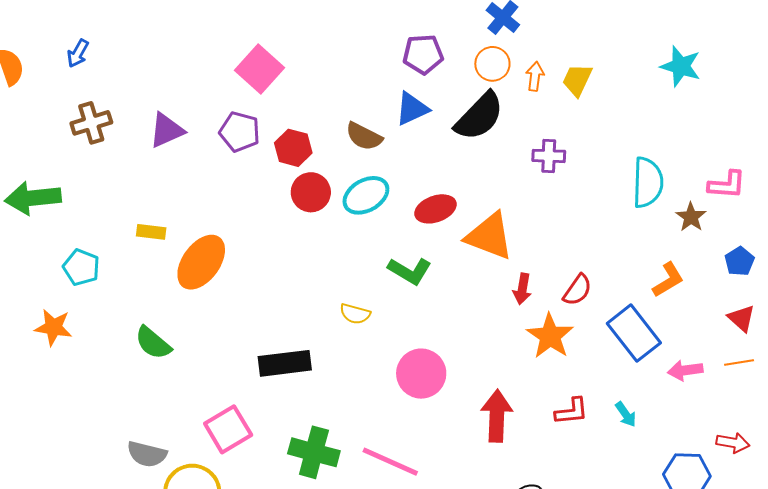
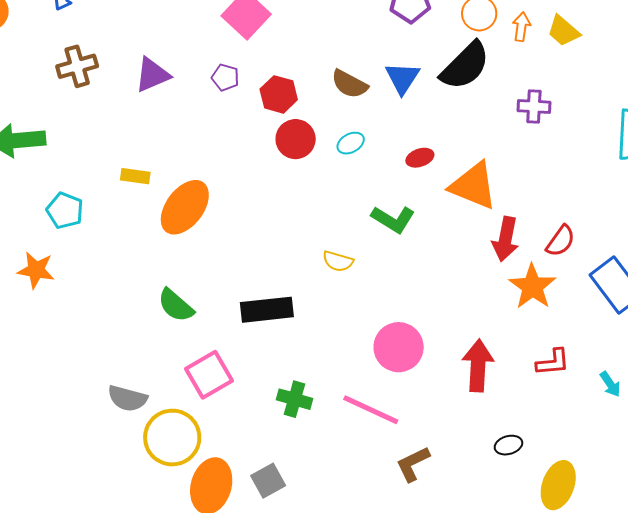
yellow trapezoid: (577, 80) -> (564, 31), turned -75
blue triangle: (412, 109) -> (402, 78), moved, turned -33
purple pentagon: (240, 132) -> (225, 77), size x0.7
cyan ellipse: (366, 195) -> (351, 143), size x0.6
red ellipse: (435, 209) -> (420, 158), size x0.7
red arrow: (522, 289) -> (505, 239), size x1.4
green semicircle: (153, 343) -> (176, 305), moved
pink circle: (421, 374) -> (399, 347), moved
cyan arrow: (626, 414) -> (610, 384), moved
green cross: (314, 452) -> (295, 399), size x0.7

